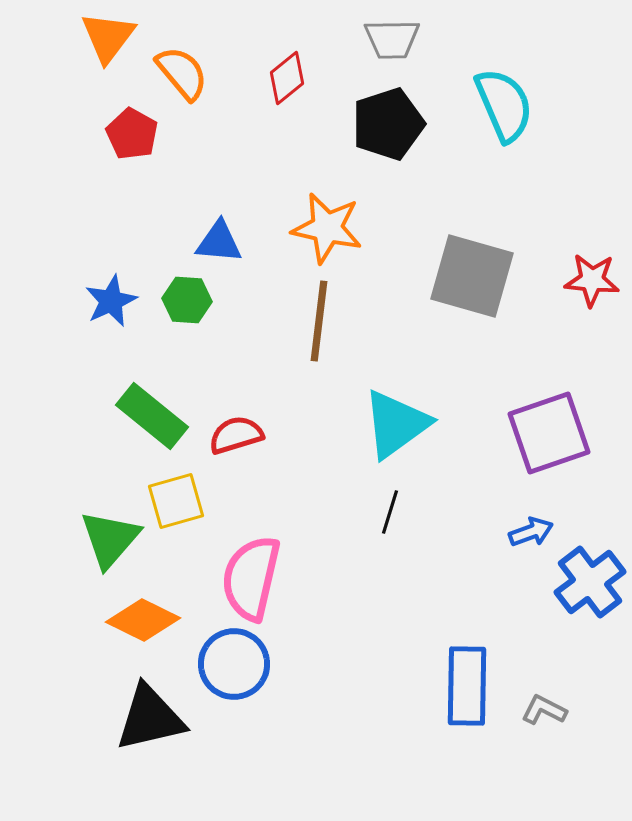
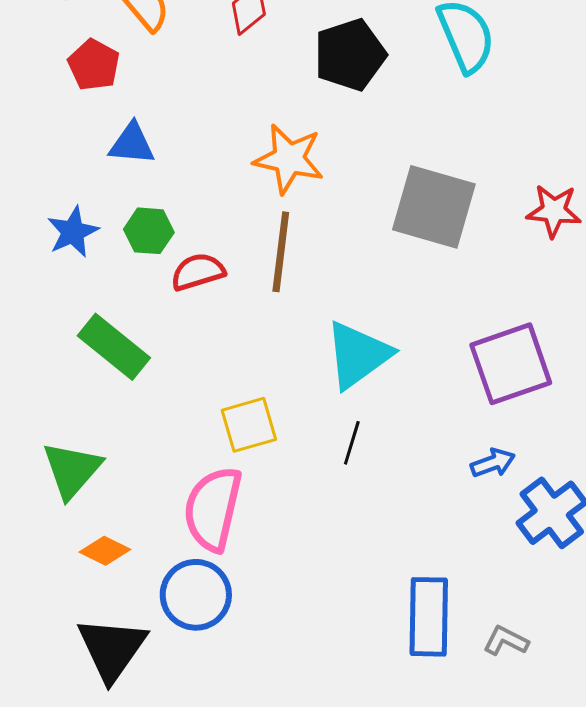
blue triangle: (219, 242) -> (132, 144), moved
red semicircle: (236, 435) -> (198, 272), moved
yellow square: (176, 501) -> (249, 425), moved
orange diamond: (143, 620) -> (105, 551), size x0.7
black triangle: (150, 718) -> (112, 649), turned -42

